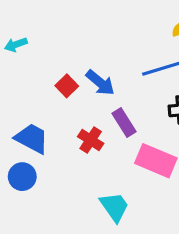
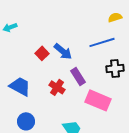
blue circle: (22, 177) -> (26, 121), moved

